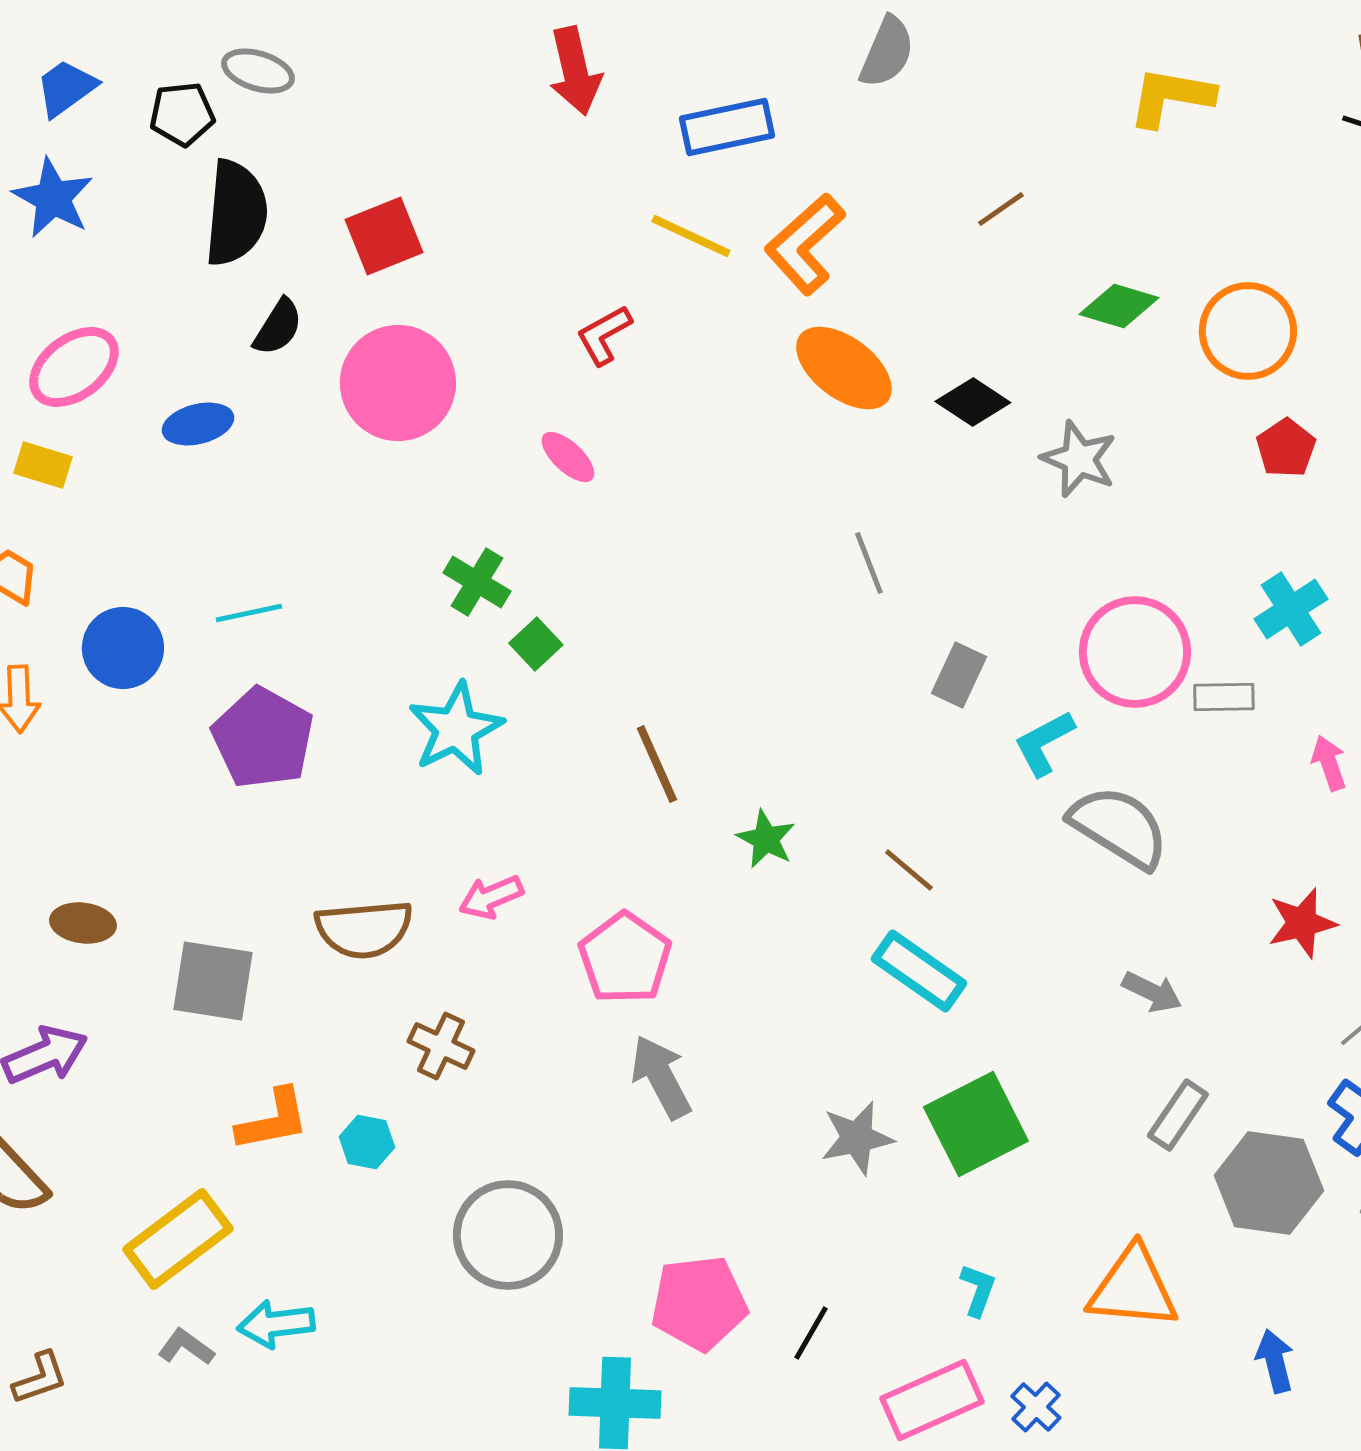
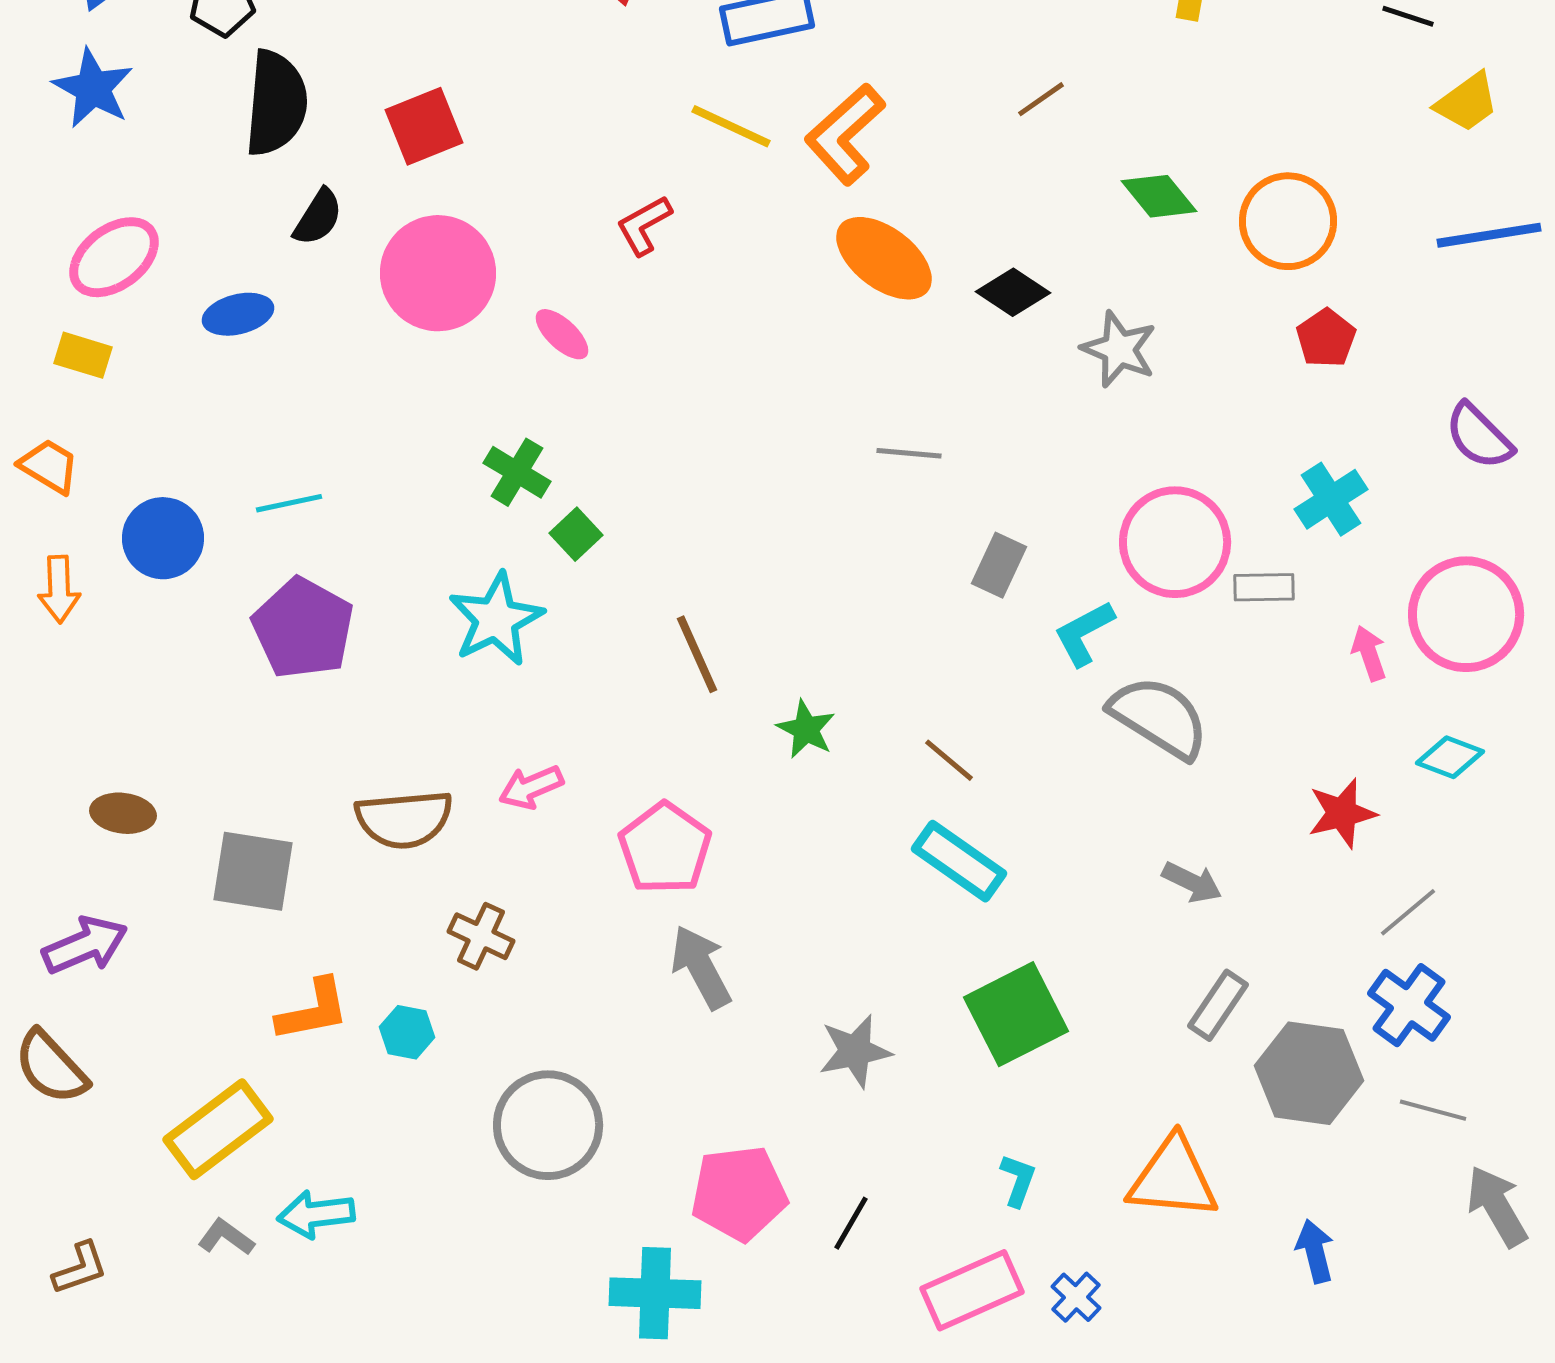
green diamond: (1119, 306) -> (1159, 196), turned 34
pink ellipse: (568, 457) -> (562, 334), moved
gray line: (869, 563) -> (909, 453), turned -64
gray star: (857, 1138) -> (855, 1051), moved

